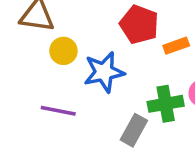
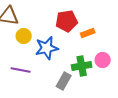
red pentagon: (139, 24) -> (67, 21), turned -30

